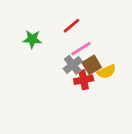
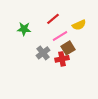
gray cross: (73, 65) -> (43, 53), moved
yellow semicircle: (107, 72) -> (79, 25), moved

